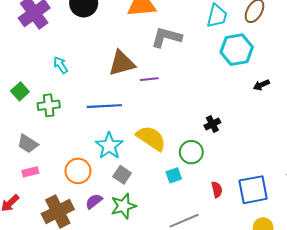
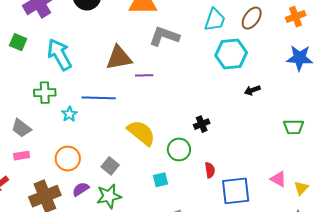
cyan arrow: (61, 65) -> (60, 55), size x1.8
green square: (20, 91) -> (18, 42), moved, turned -30
cyan star: (109, 146) -> (69, 114), moved, size x0.6
cyan square: (174, 175) -> (160, 180), moved
red semicircle: (217, 190) -> (210, 170), moved

